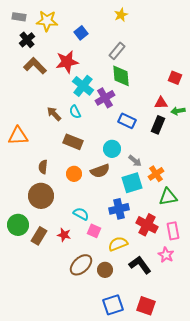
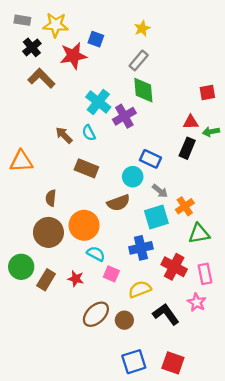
yellow star: (121, 15) -> (142, 28), moved
blue square: (81, 33) -> (96, 39), turned -32
red star: (67, 62) -> (73, 56), moved
red square: (175, 78) -> (207, 92), turned -32
blue rectangle: (127, 121) -> (150, 159), moved
orange circle: (74, 174) -> (84, 225), moved, size x1.6

